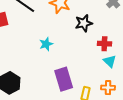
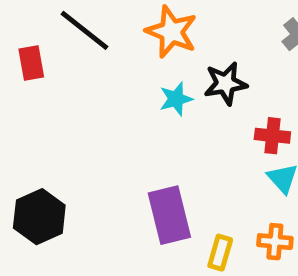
cyan star: (46, 44) -> (176, 99), moved

